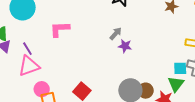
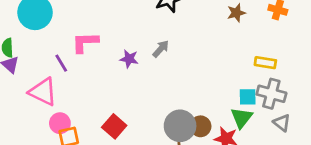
purple star: (125, 46) -> (129, 59), moved
purple line: (27, 49) -> (61, 63), moved
pink triangle: (29, 66) -> (43, 92), turned 45

